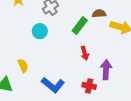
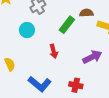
red arrow: (85, 53) -> (54, 51), moved
purple arrow: (106, 70) -> (92, 57), moved, turned 60

